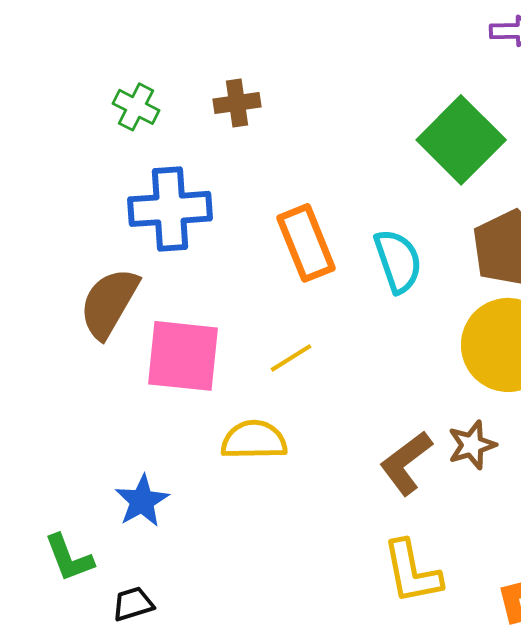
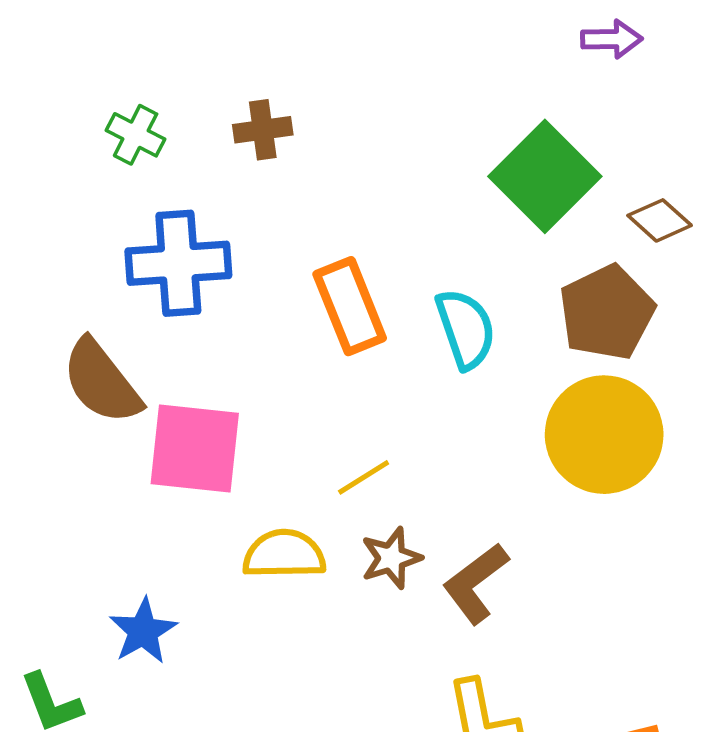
brown semicircle: (109, 303) -> (102, 382), turned -68
yellow line: (291, 358) -> (364, 477), moved
brown star: (472, 445) -> (391, 558), moved

